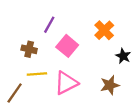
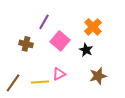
black star: (123, 56) -> (86, 50), moved
yellow line: (37, 74) -> (40, 82), moved
pink triangle: (66, 83) -> (59, 74), size x0.6

